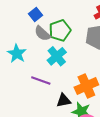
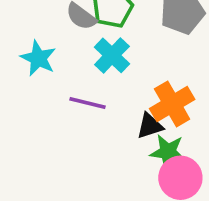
black triangle: (64, 100) -> (150, 126), moved

